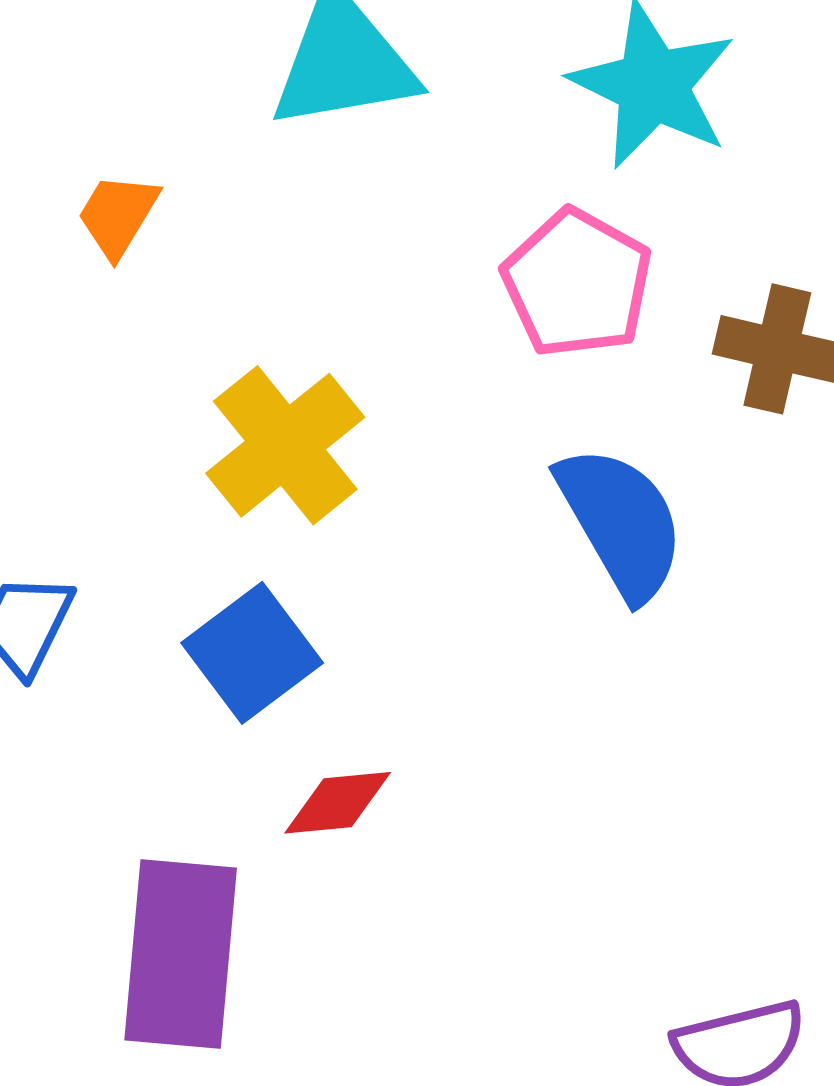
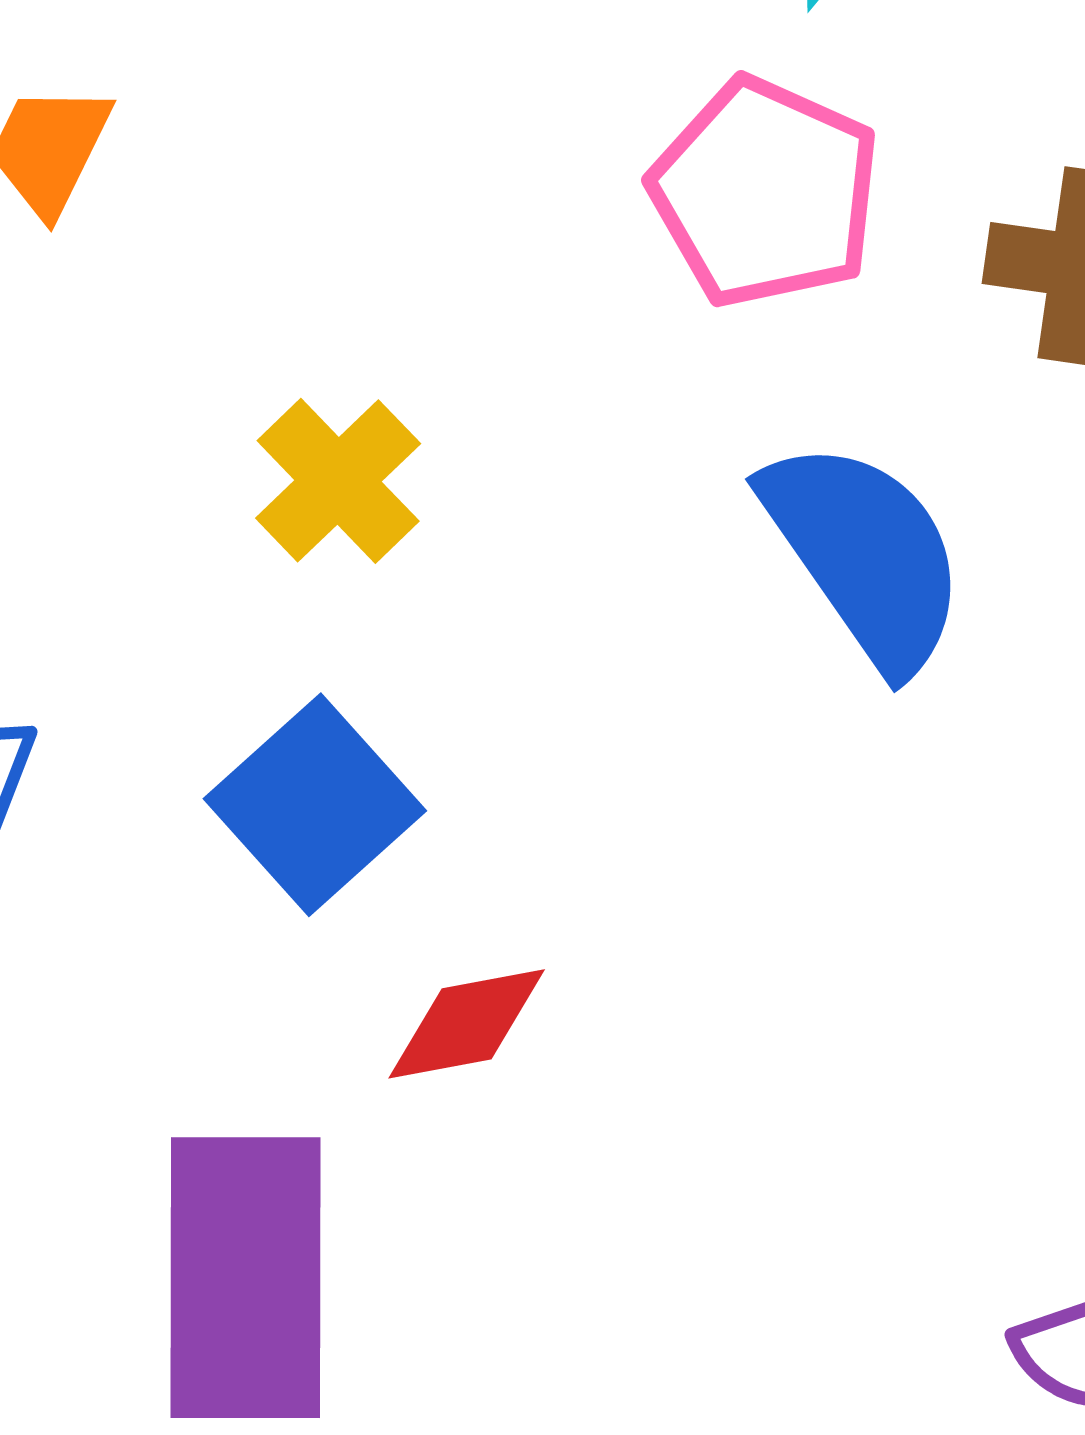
yellow cross: (285, 445) -> (338, 481), size x0.7

